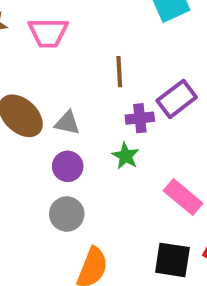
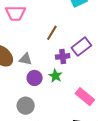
brown line: (119, 72) -> (52, 33), turned 35
purple circle: (68, 166) -> (35, 78), moved

